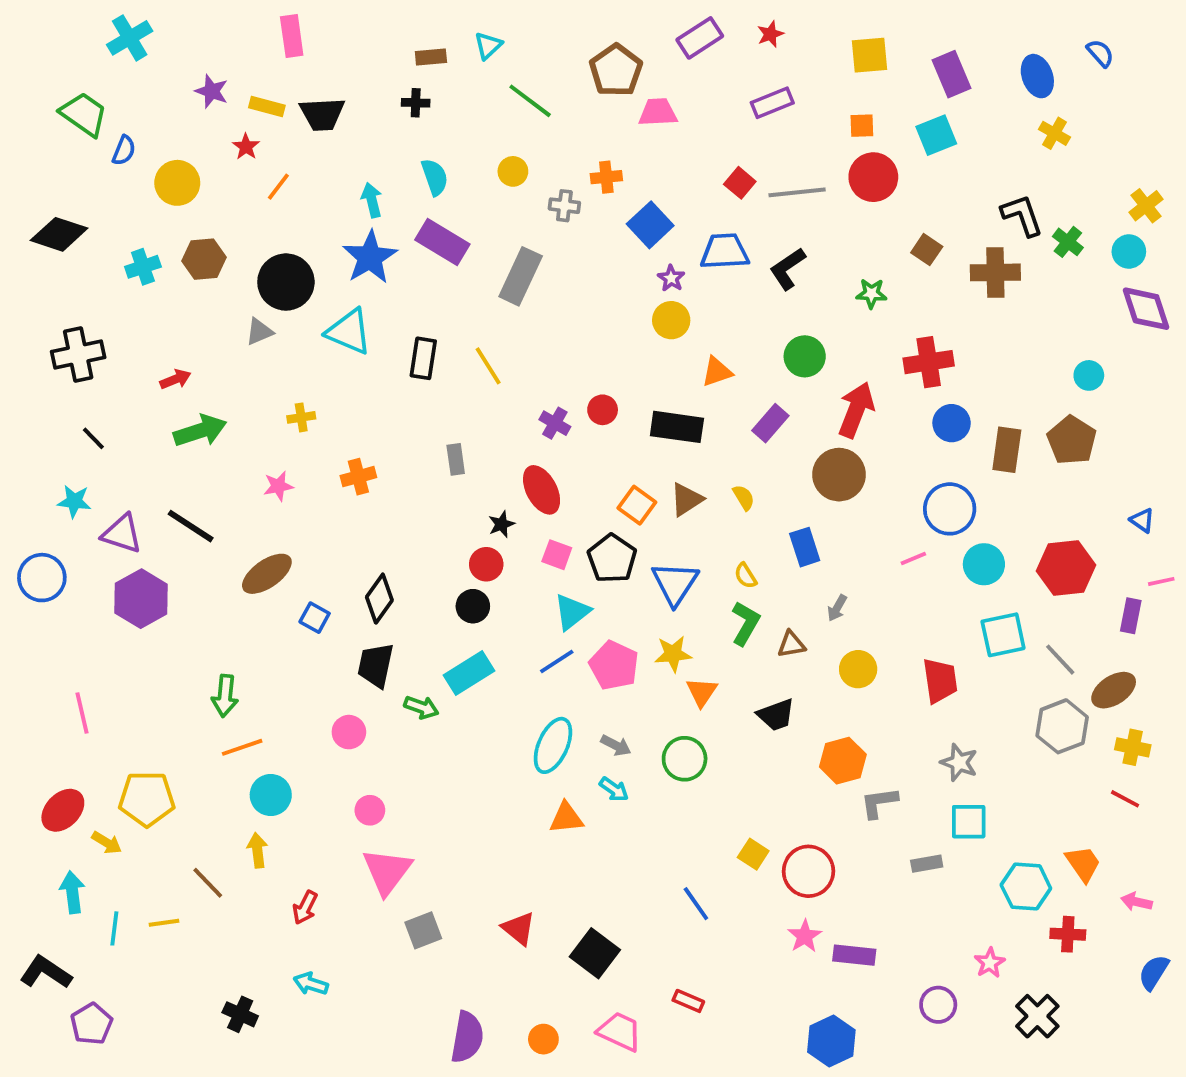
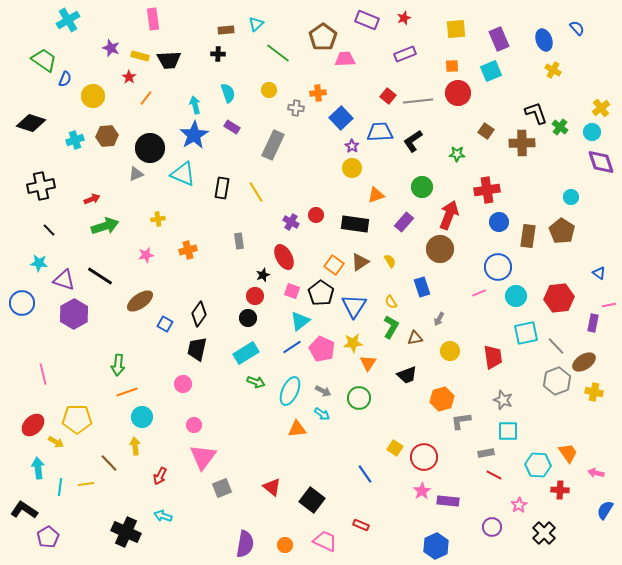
purple rectangle: (700, 38) -> (367, 20), turned 55
purple rectangle: (442, 242) -> (232, 127), size x0.6
green arrow: (421, 707) -> (256, 382), moved
red line: (1125, 799) -> (494, 475), moved
black cross: (240, 1014) -> (126, 532), size x1.6

